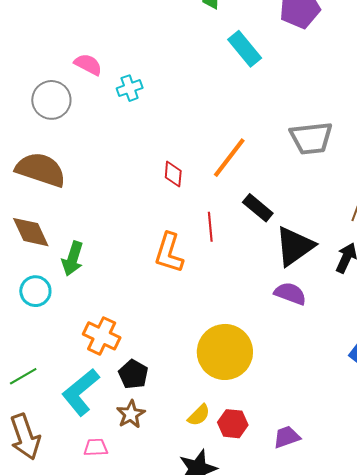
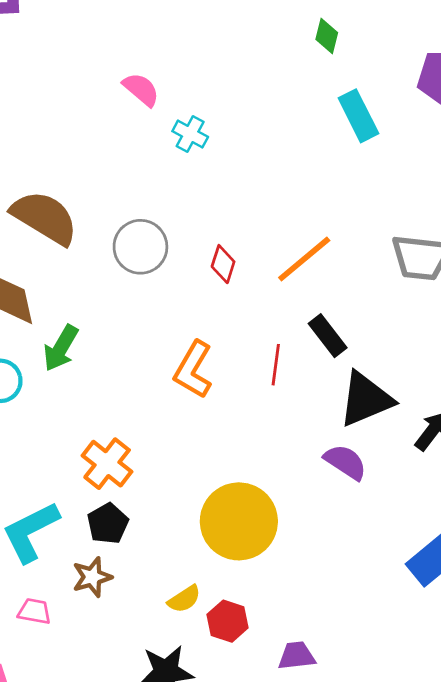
cyan cross: (130, 88) -> (190, 134), turned 35
gray circle: (51, 100) -> (140, 247), moved
red line: (210, 227) -> (276, 365), moved
orange cross: (102, 336) -> (107, 464), moved

